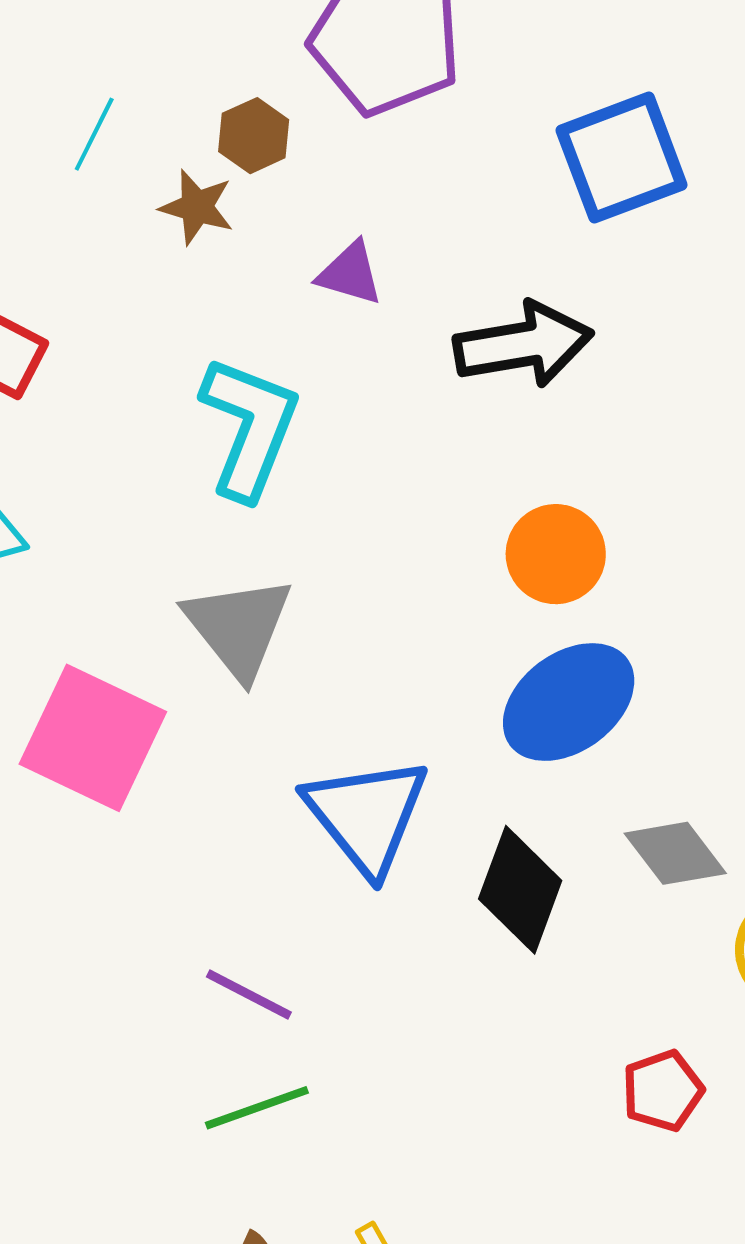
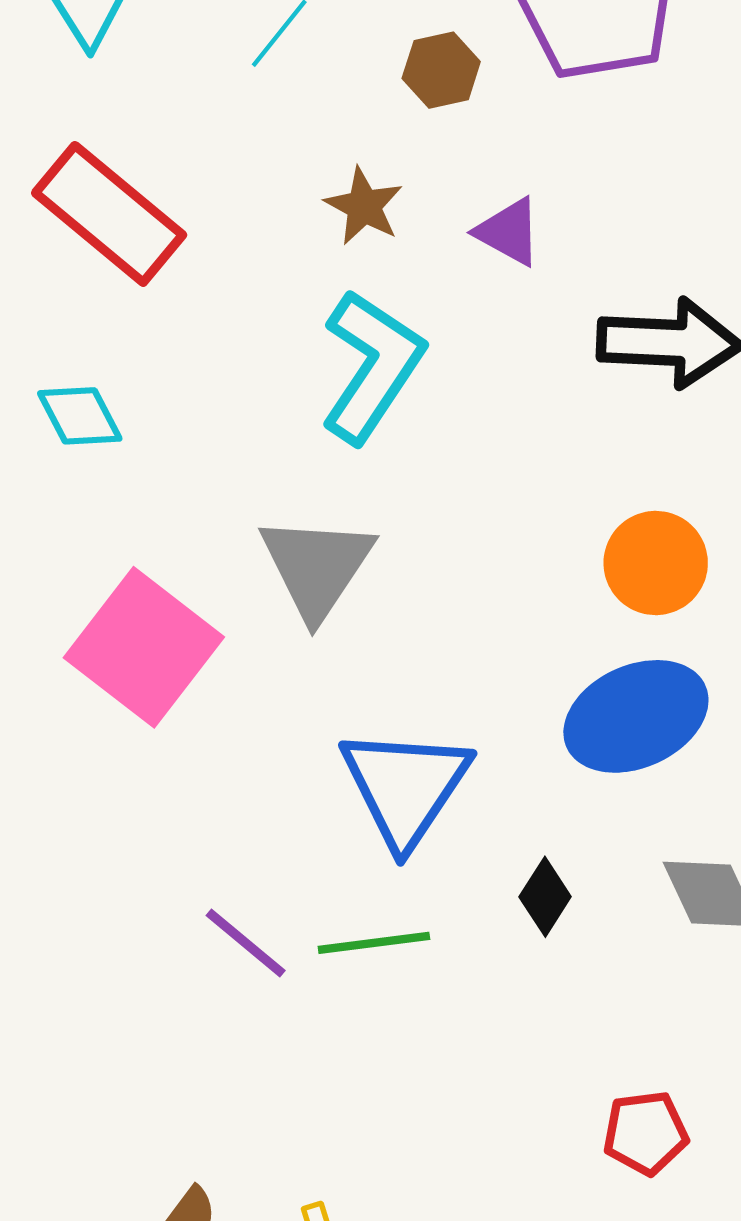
brown star: (197, 207) -> (364, 206), moved
black diamond: (520, 890) -> (545, 897), size x0.6
green line: (257, 1108) -> (374, 943), moved

